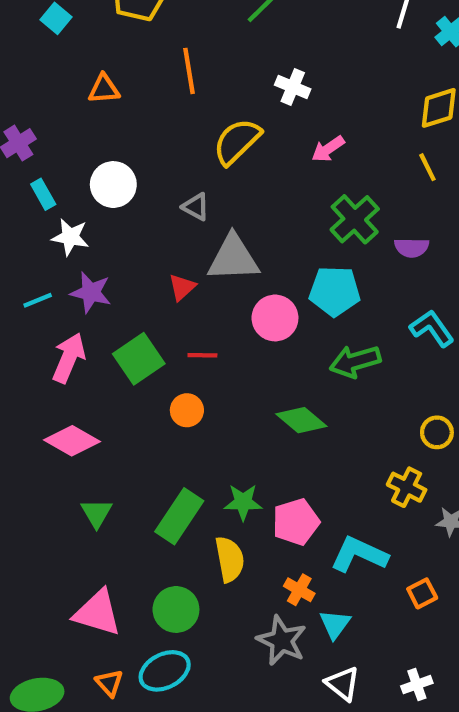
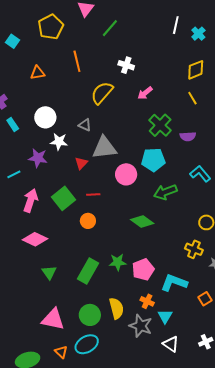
white star: (70, 237) -> (59, 142), moved
purple star: (91, 292) -> (38, 158), moved
yellow semicircle: (230, 559) -> (116, 308), moved

